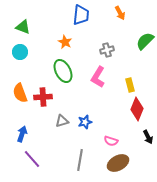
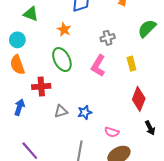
green triangle: (23, 27) -> (31, 14), moved
yellow rectangle: (130, 85) -> (131, 64), moved
orange semicircle: (20, 93) -> (17, 65), moved
blue arrow: (22, 134) -> (19, 107), moved

